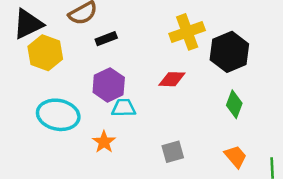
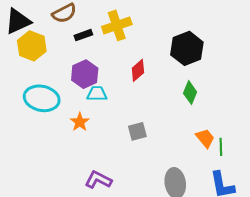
yellow cross: (187, 32) -> (117, 25), moved
red diamond: (172, 79) -> (138, 70), turned -45
orange trapezoid: (236, 157) -> (205, 138), moved

